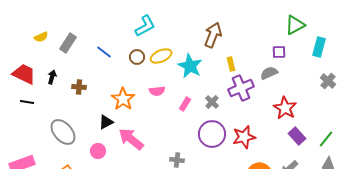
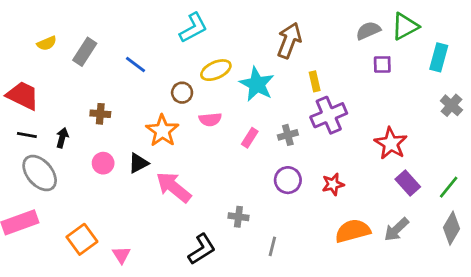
brown circle: (137, 57) -> (182, 93), moved
gray semicircle: (269, 73) -> (368, 31), moved
black arrow: (52, 77) -> (62, 138), moved
gray cross: (212, 102) -> (288, 135), turned 32
gray ellipse: (63, 132) -> (40, 173), moved
purple circle: (212, 134) -> (288, 180), size x0.7
red star: (244, 137) -> (333, 184), size x0.7
pink circle: (98, 151) -> (103, 163), moved

